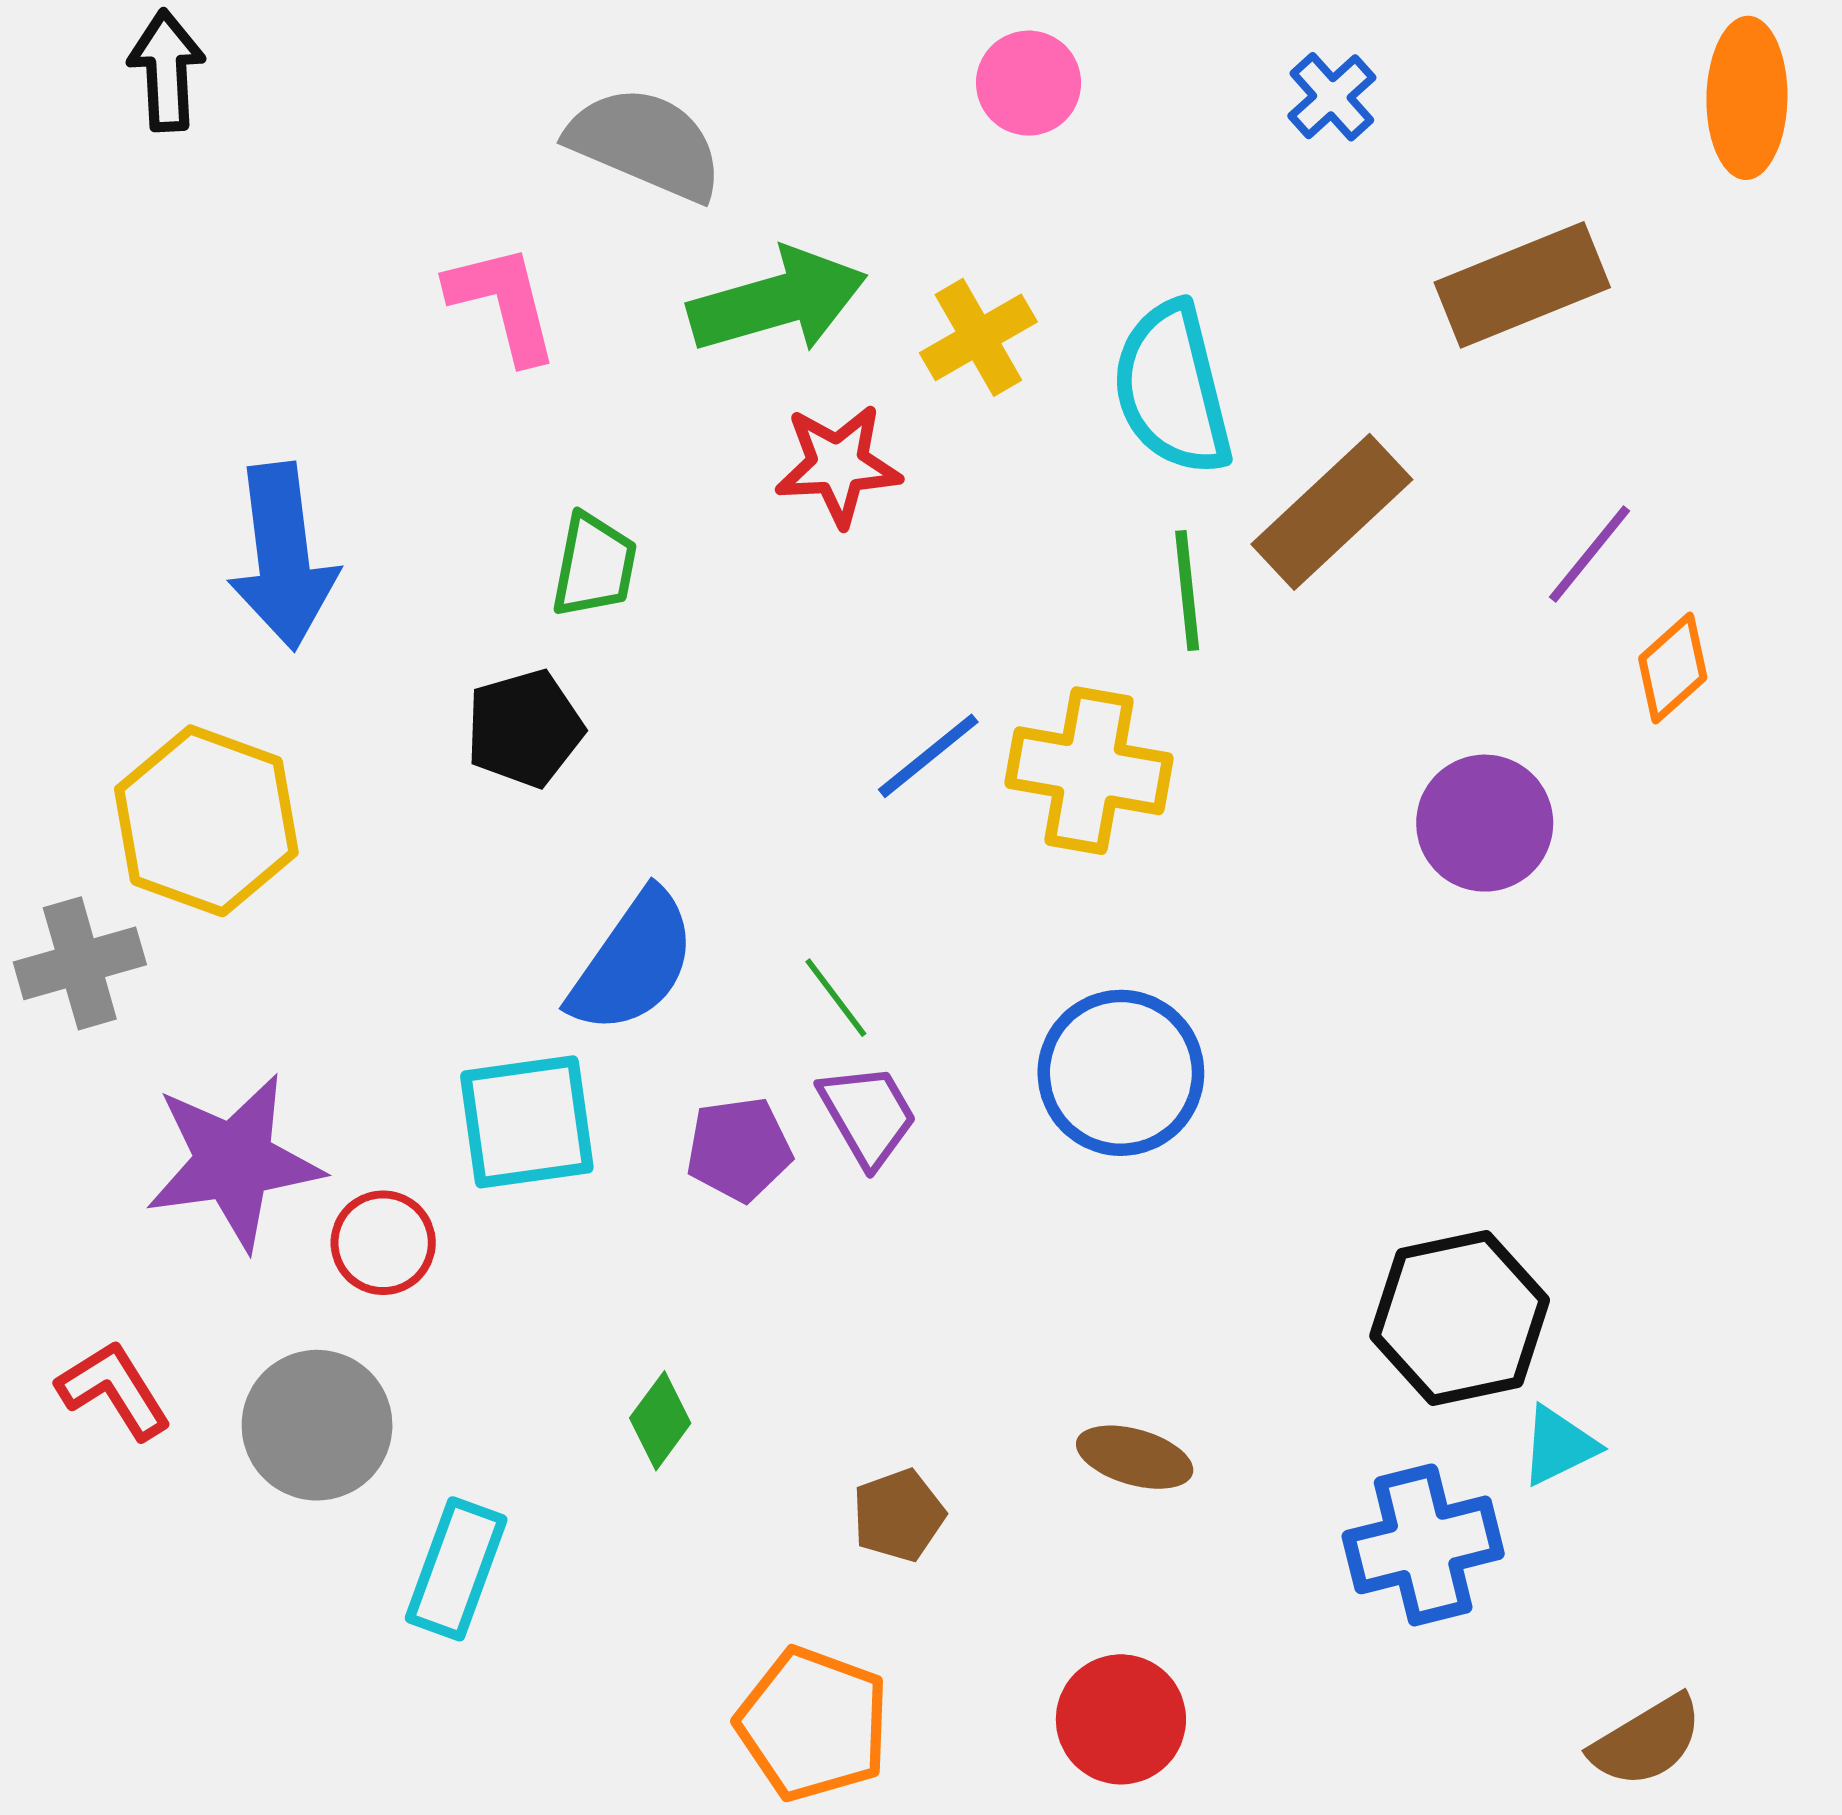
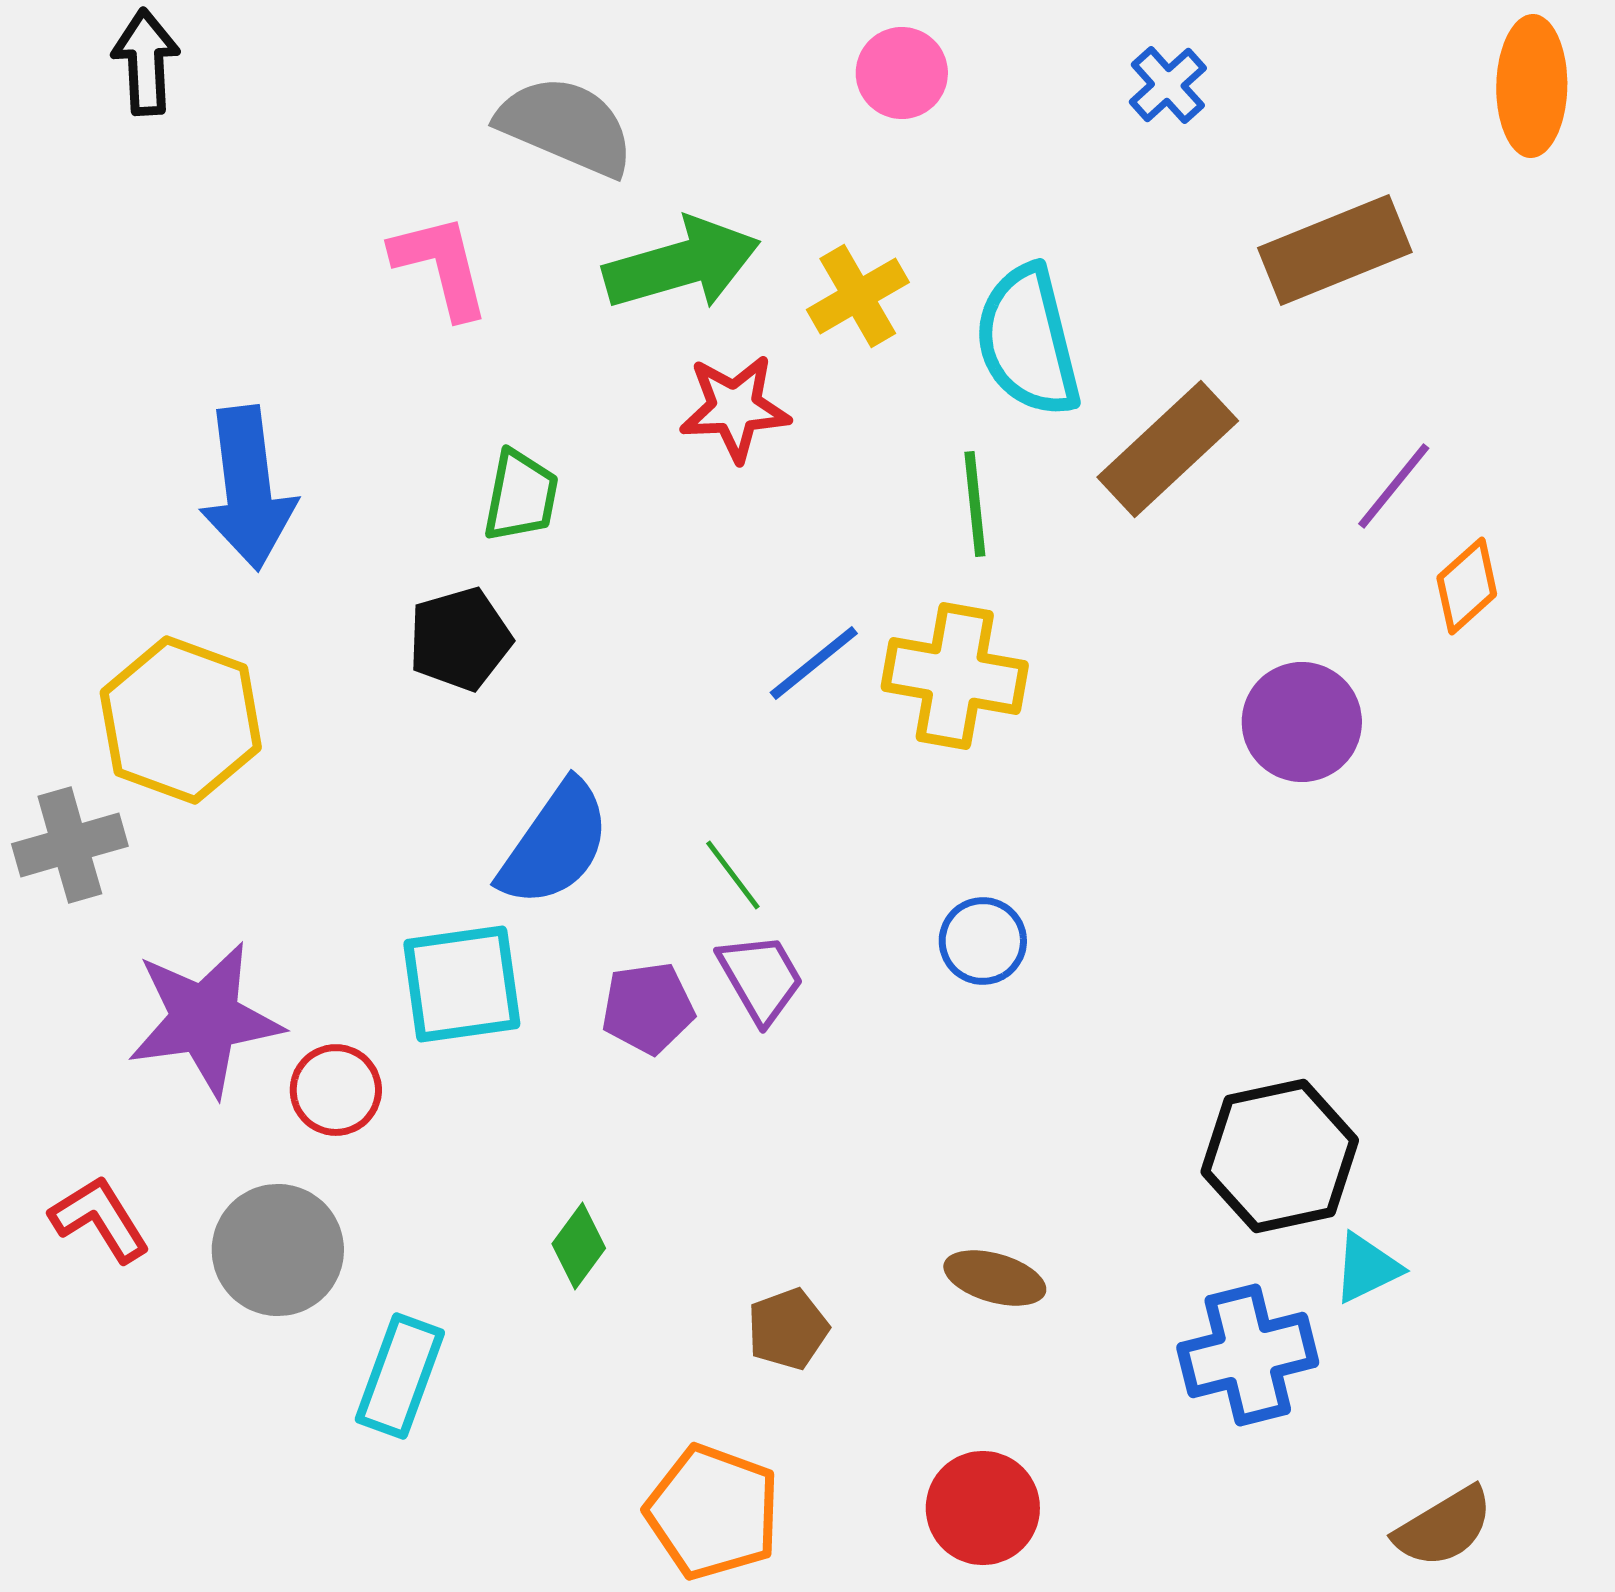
green line: (1187, 590) -> (975, 504), moved
blue circle: (1121, 1073) -> (983, 941), size x0.6

